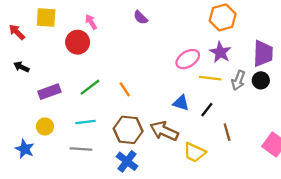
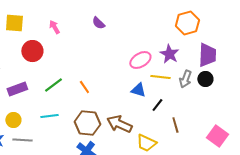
orange hexagon: (223, 17) -> (187, 23), moved
red circle: (78, 42) -> (32, 51), moved
blue triangle: (181, 103) -> (138, 90), moved
gray line: (81, 149) -> (22, 140), moved

